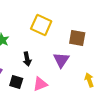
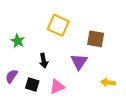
yellow arrow: (89, 80) -> (108, 82), turned -64

